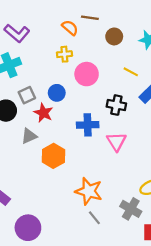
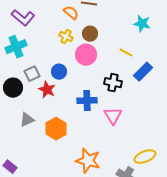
brown circle: (114, 36) -> (90, 34), moved
yellow cross: (64, 54) -> (66, 37), turned 32
gray triangle: (29, 136) -> (27, 120), moved

